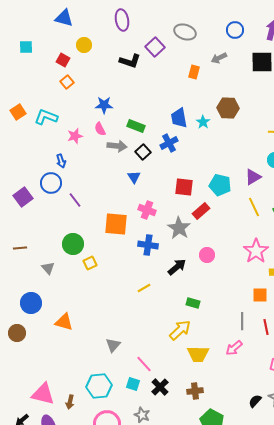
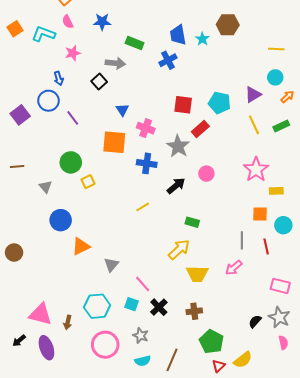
pink semicircle: (100, 129) -> (68, 22), moved
black square: (143, 152) -> (99, 81), moved
blue triangle: (134, 177) -> (122, 110), moved
blue circle: (31, 303) -> (61, 220), moved
orange triangle: (64, 322) -> (81, 246), moved, turned -42

